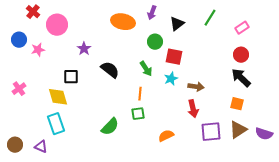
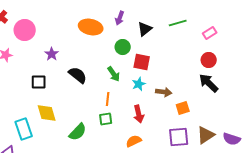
green line: (210, 18) -> (178, 23), turned 42
yellow diamond: (58, 97) -> (47, 113), moved
orange square: (237, 104) -> (183, 108), moved, turned -32
red arrow: (193, 109) -> (139, 114), moved

